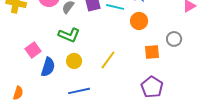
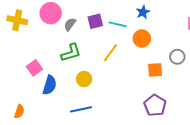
green L-shape: (69, 35) -> (71, 53), turned -40
yellow line: (108, 60) -> (110, 53), moved
yellow circle: (74, 61) -> (84, 79), moved

